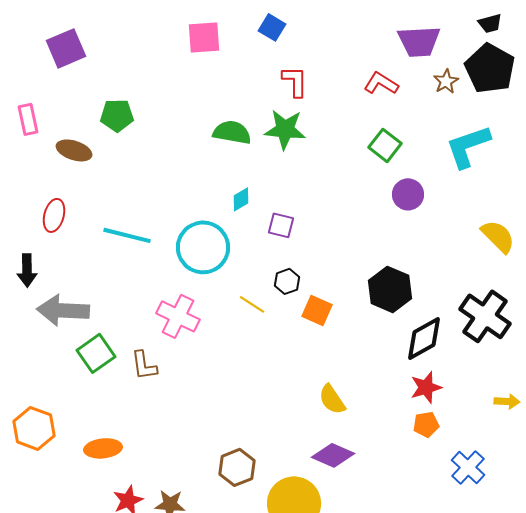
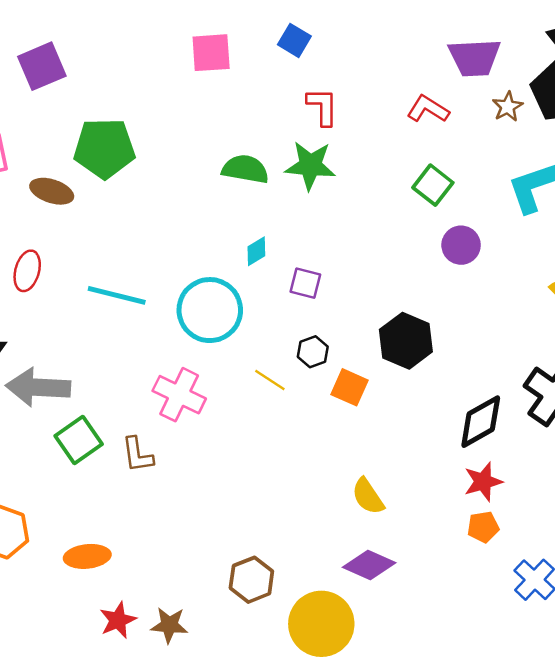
green pentagon: (117, 115) -> (104, 148), size x1.5
black hexagon: (390, 289) -> (406, 341), moved

